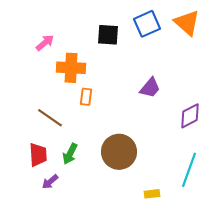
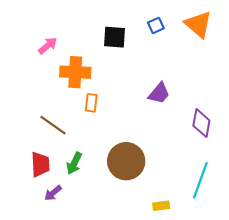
blue square: (147, 24) -> (156, 25), size x0.6
purple diamond: (190, 116) -> (201, 123), turned -52

